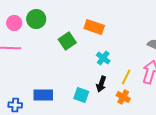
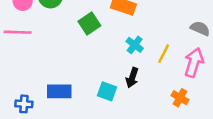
yellow line: (126, 77) -> (164, 54), moved
orange cross: (123, 97) -> (180, 98), moved

